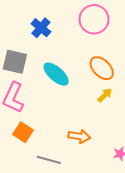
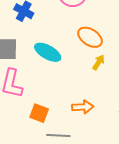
orange square: (23, 132) -> (39, 113), moved

